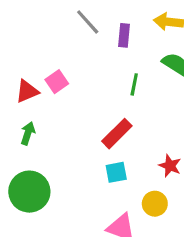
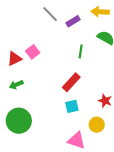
purple rectangle: (124, 35) -> (73, 21), turned 56
green arrow: (28, 133) -> (16, 85), turned -128

